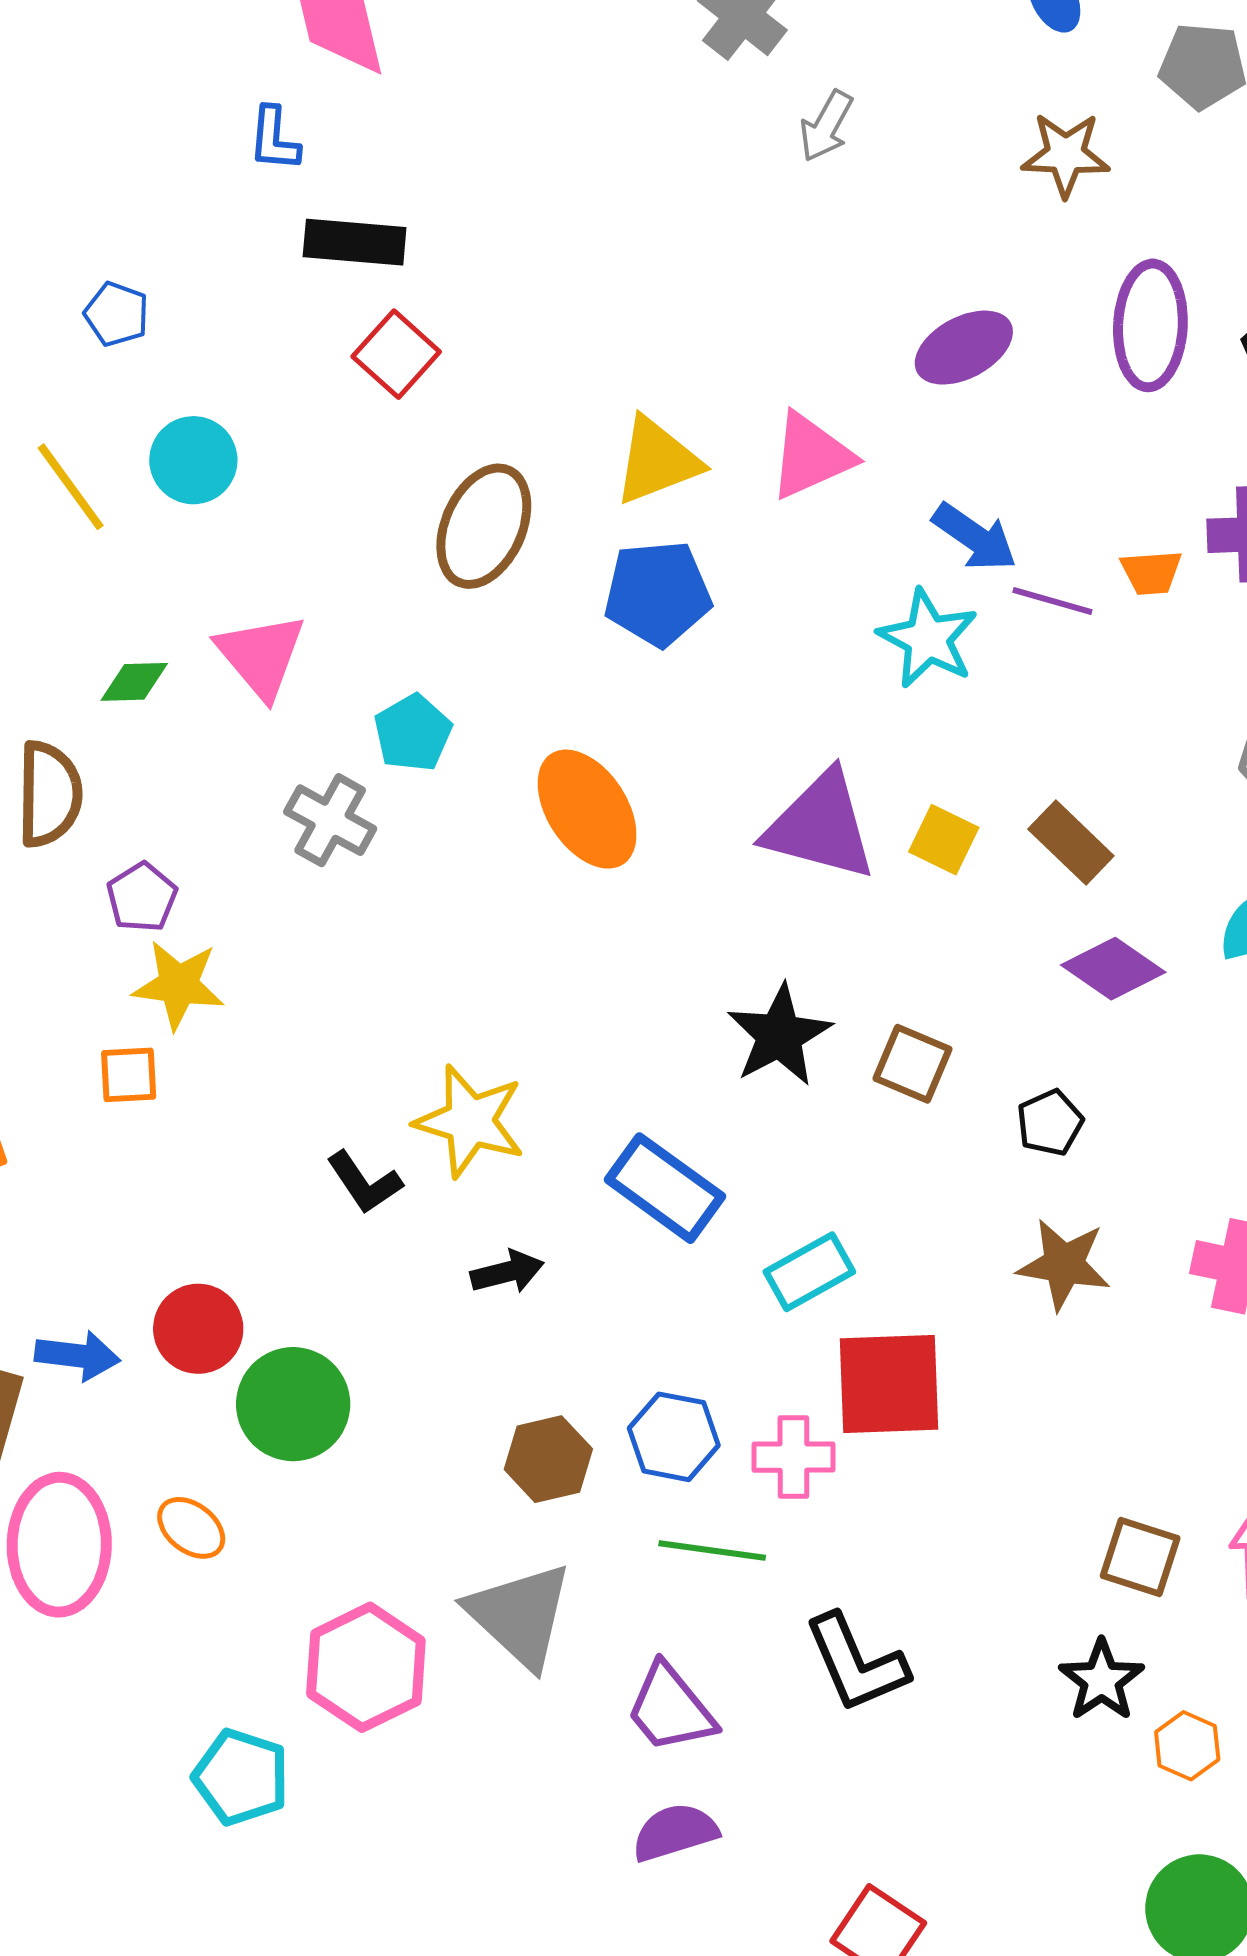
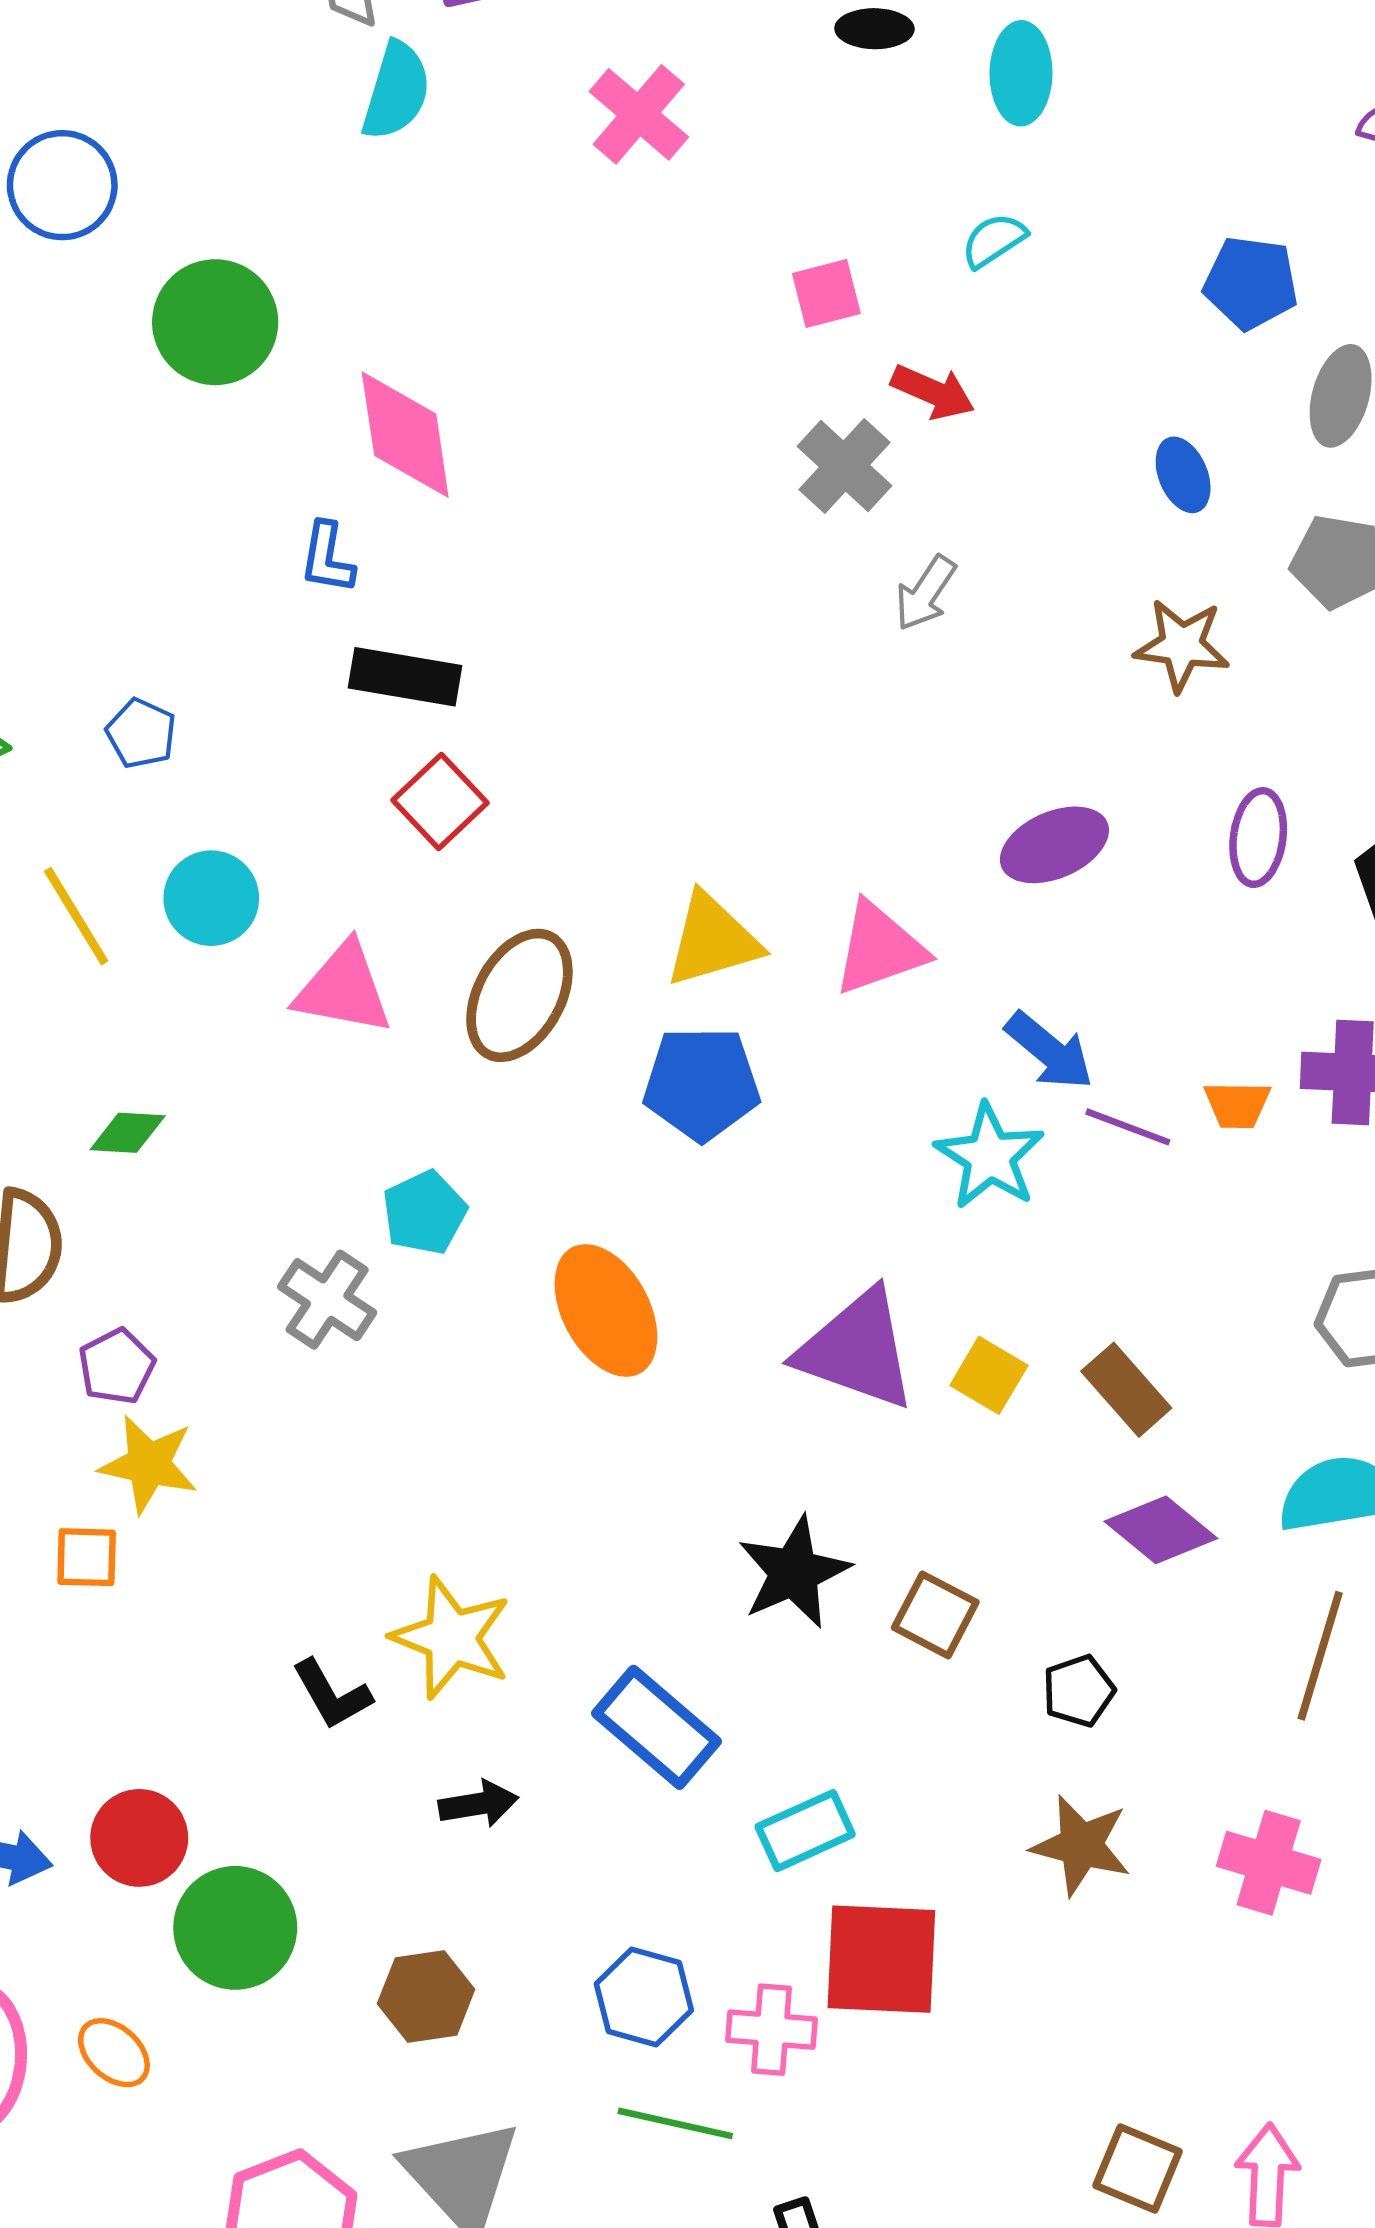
purple ellipse: (1150, 325) -> (1258, 838), size x0.7
pink triangle: (261, 656) -> (343, 989), moved, turned -44
brown hexagon: (548, 1459) -> (426, 1997), moved

